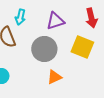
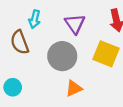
purple triangle: (55, 21) -> (75, 24), turned -48

